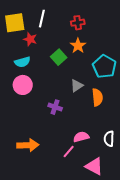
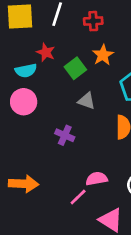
red cross: (78, 23) -> (93, 21), moved
red star: (30, 39) -> (46, 52), moved
gray triangle: (77, 86) -> (87, 101), moved, turned 48

